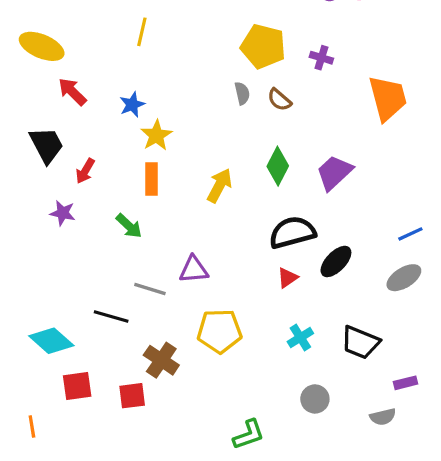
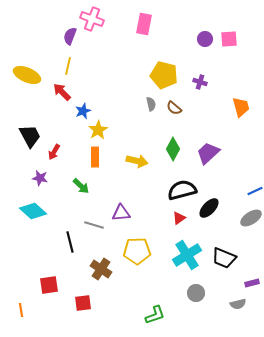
yellow line: (142, 32) -> (68, 66), moved
red arrow: (72, 92) -> (62, 92), moved
orange trapezoid: (388, 98) -> (241, 107), size x0.7
yellow arrow: (220, 185) -> (137, 161), turned 75
black line: (111, 316) -> (70, 242), turned 60
cyan cross: (300, 338) -> (187, 255), size x1.8
cyan diamond: (51, 341) -> (33, 211), moved
red square: (132, 396) -> (83, 303), moved

